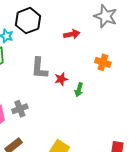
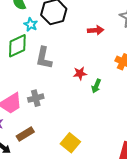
gray L-shape: (39, 68) -> (44, 58), moved

